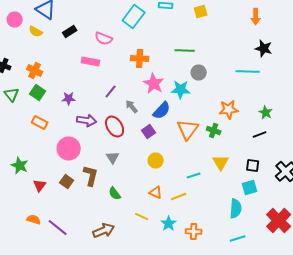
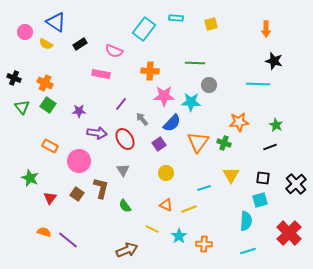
pink star: (154, 84) -> (164, 96), turned -30
orange rectangle: (40, 122) -> (50, 146), moved
brown arrow: (104, 230) -> (127, 250), moved

